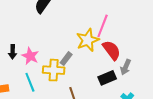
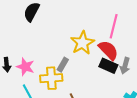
pink line: (103, 26) -> (114, 26), moved
black rectangle: (107, 78) -> (108, 66), moved, turned 54

